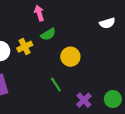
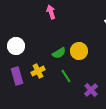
green semicircle: (48, 34) -> (59, 53), moved
yellow cross: (25, 47) -> (38, 71), moved

